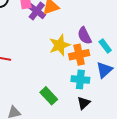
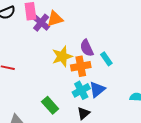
blue triangle: (104, 70) -> (97, 89), moved
cyan cross: (80, 79) -> (81, 90), turned -36

